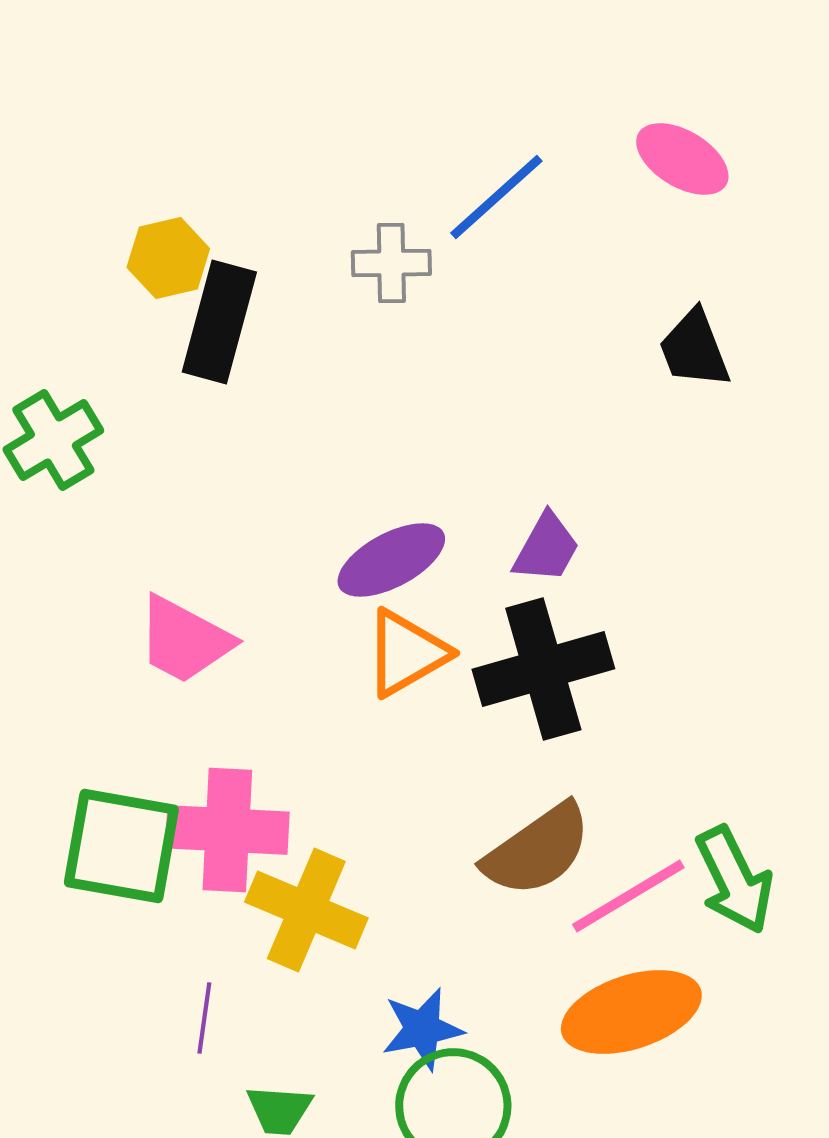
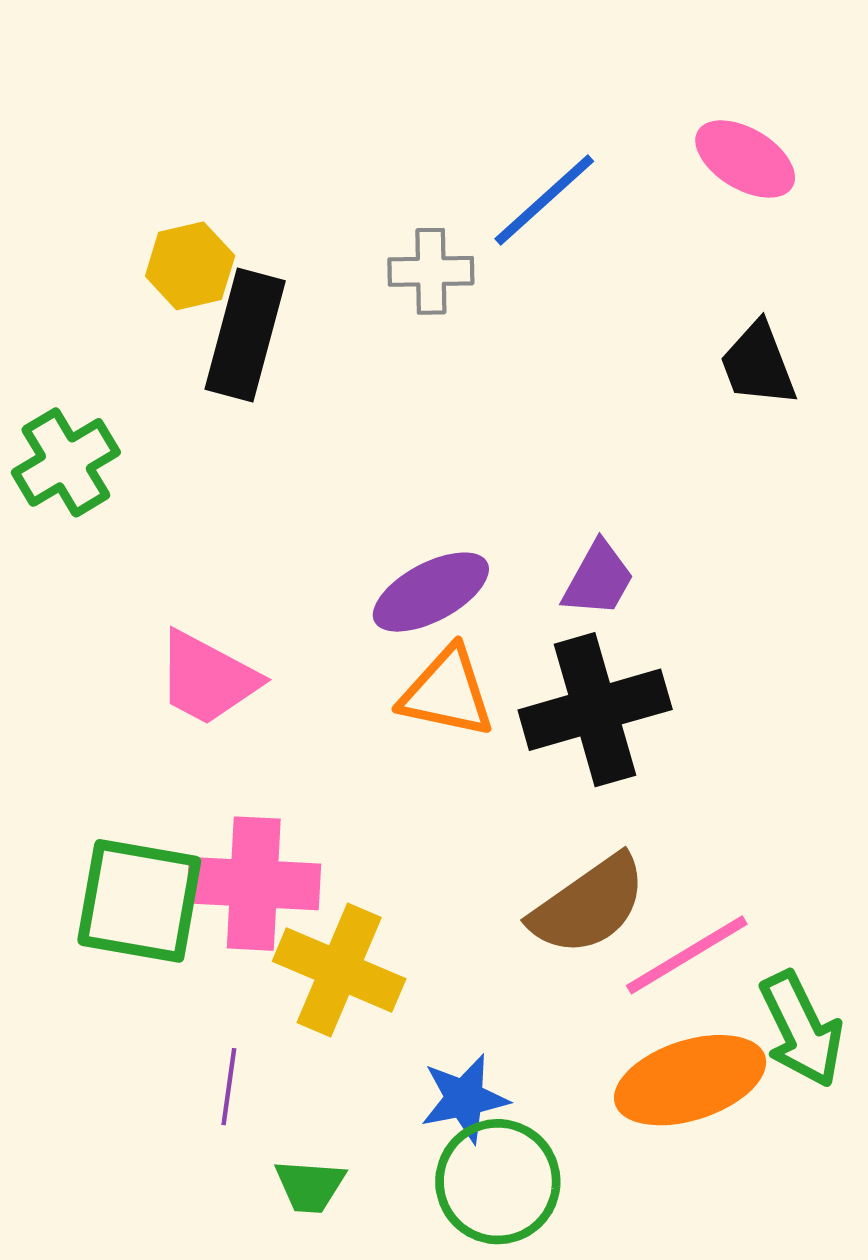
orange triangle: (406, 653) -> (447, 692), turned 42
green arrow: (734, 880) -> (801, 1029), moved

